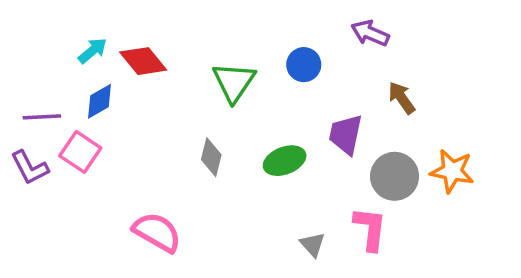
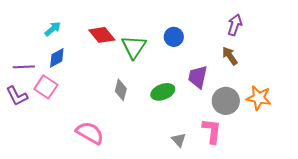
purple arrow: (370, 33) -> (235, 25), moved, turned 85
red diamond: (143, 61) -> (102, 35), moved

